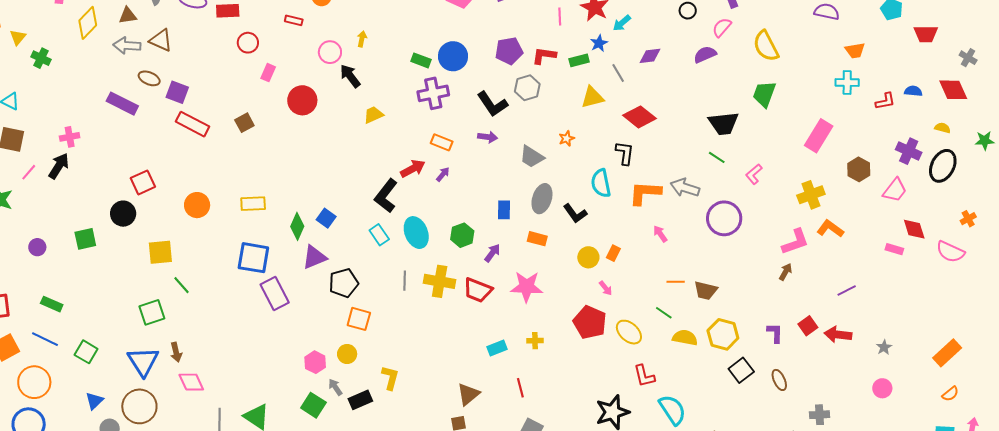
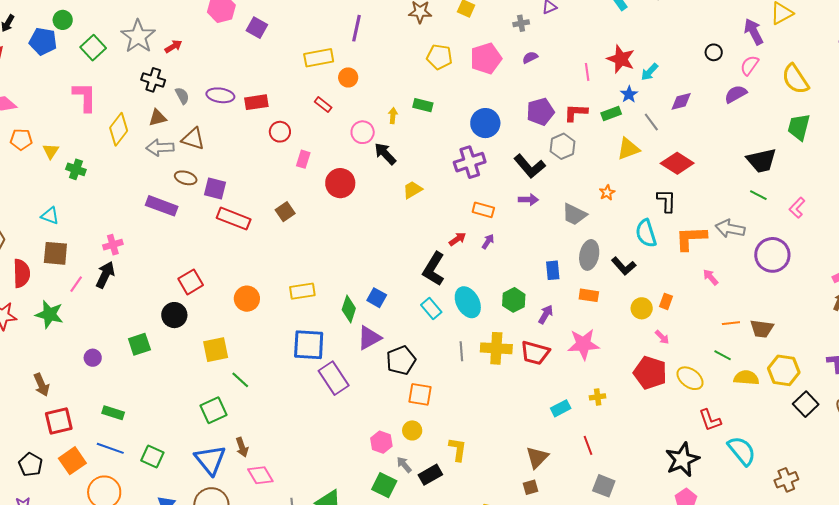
red rectangle: (294, 20) -> (323, 105), turned 30
green rectangle: (421, 60) -> (423, 105), moved
red arrow: (413, 169) -> (457, 239), size x0.7

